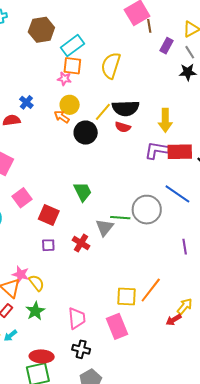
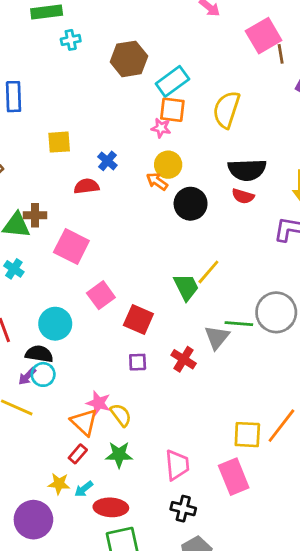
yellow line: (103, 112) -> (208, 272), moved
green star: (35, 311) -> (119, 455), turned 30
red ellipse: (42, 356) -> (111, 507), moved

